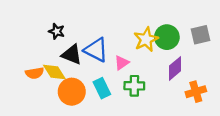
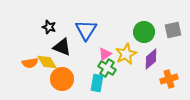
yellow star: (146, 39) -> (126, 54), moved
blue triangle: (96, 50) -> (86, 30), moved, turned 35
green cross: (134, 86) -> (107, 68), moved, turned 30
cyan rectangle: (102, 88) -> (97, 83), moved, turned 36

